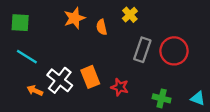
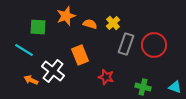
yellow cross: (130, 15) -> (113, 23), moved
green square: (20, 23) -> (38, 27), moved
orange semicircle: (102, 27) -> (90, 24), turned 120
orange rectangle: (90, 77) -> (80, 55), moved

